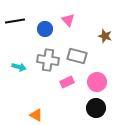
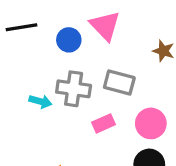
pink triangle: (68, 20) -> (105, 26), size x1.5
cyan arrow: (19, 67) -> (40, 101), moved

